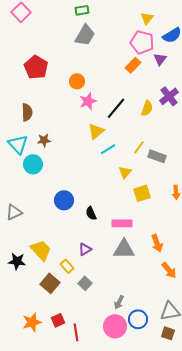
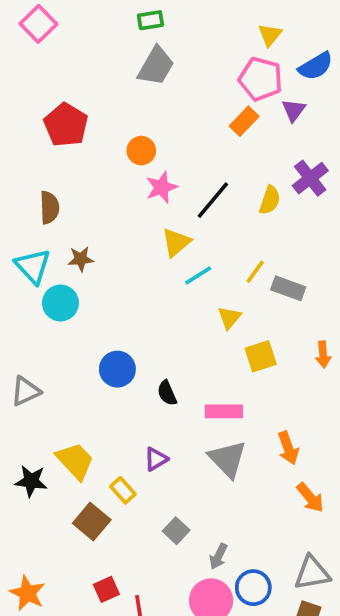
gray triangle: (124, 249) -> (228, 459), turned 45
gray square: (85, 283) -> (176, 531), moved
orange star: (32, 322) -> (27, 593), moved, turned -30

